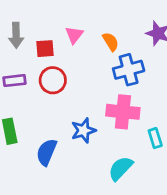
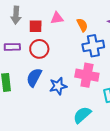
pink triangle: (74, 35) -> (57, 18), turned 40
blue semicircle: (47, 152) -> (34, 77), moved

